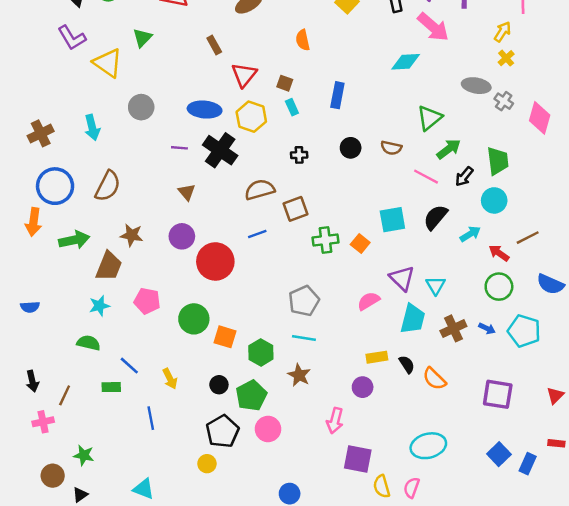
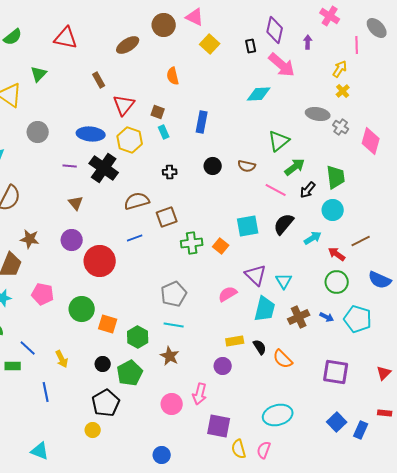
pink circle: (268, 429) -> (172, 404), moved

